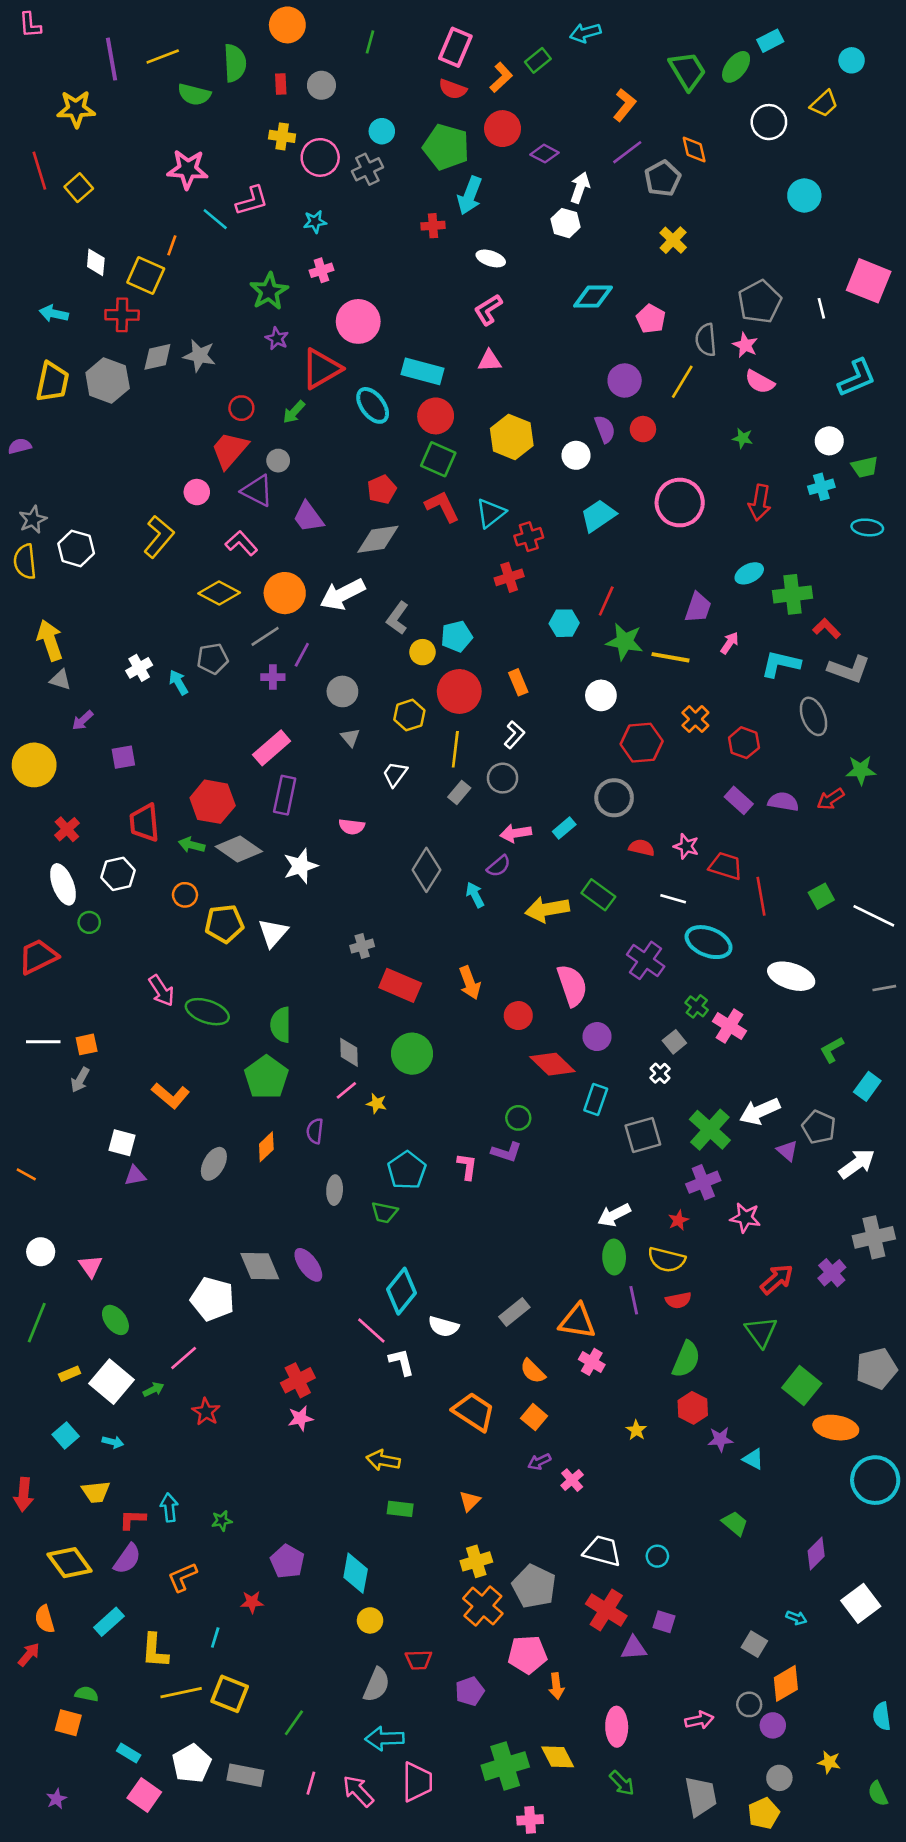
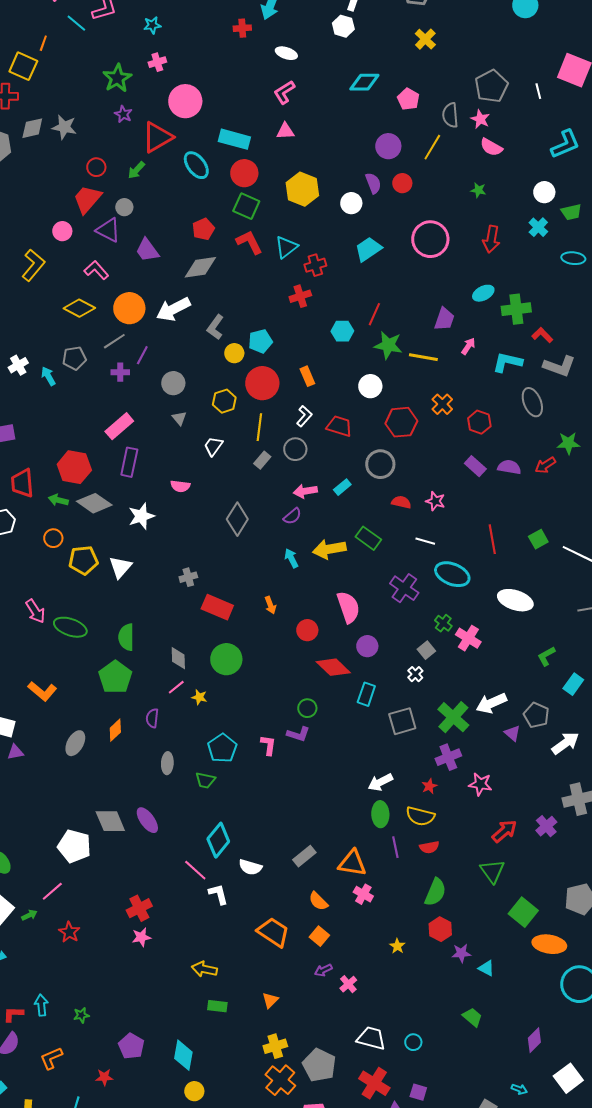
cyan cross: (821, 487) -> (538, 227), turned -30
red trapezoid: (726, 866) -> (339, 426), moved
cyan arrow: (475, 895) -> (291, 558), moved
orange arrow: (470, 983) -> (270, 605), size x0.7

